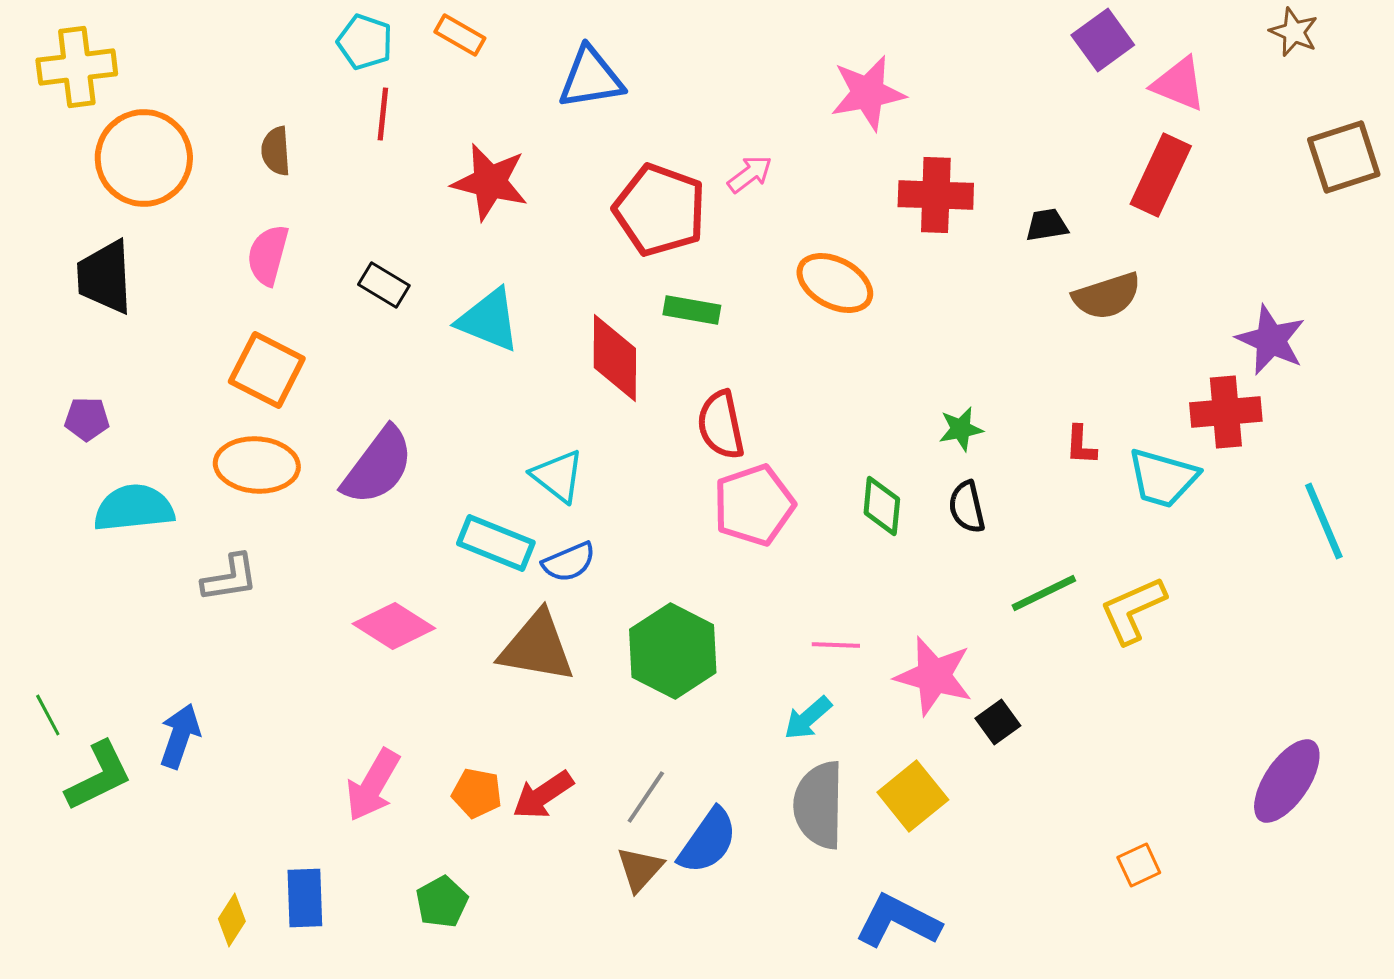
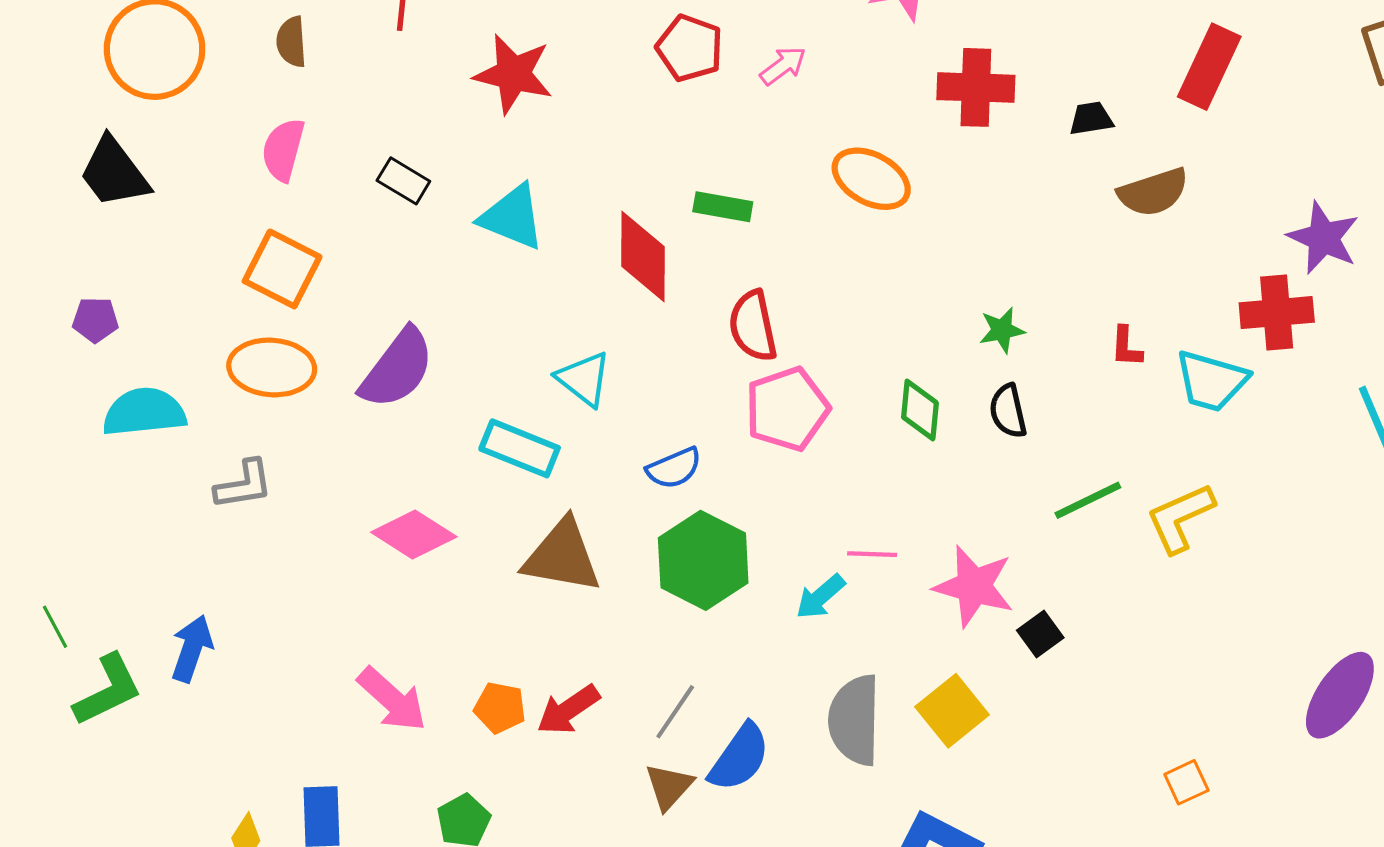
red pentagon: (660, 210) -> (690, 48), moved, size x0.7
black trapezoid: (105, 277) -> (114, 173), turned -34
blue semicircle: (569, 562) -> (674, 468), moved
cyan arrow: (808, 718) -> (820, 597), moved
pink arrow: (373, 785) -> (392, 699), turned -78

